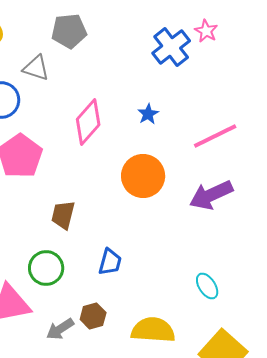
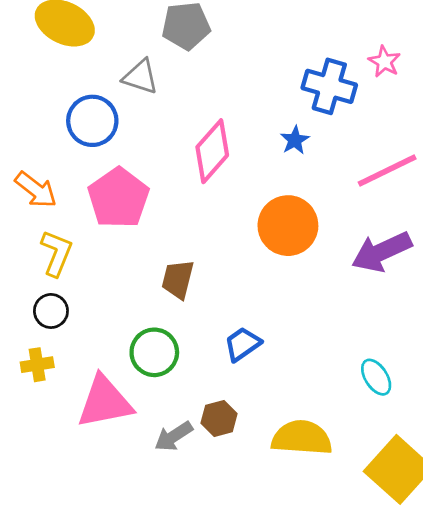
pink star: (206, 31) -> (384, 62), moved
blue cross: (171, 47) -> (329, 86), moved, turned -36
blue trapezoid: (110, 262) -> (242, 344), turned -140

